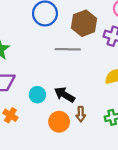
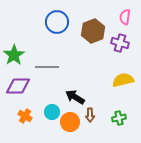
gray line: (68, 49) -> (47, 67), moved
cyan circle: (37, 95) -> (52, 112), moved

